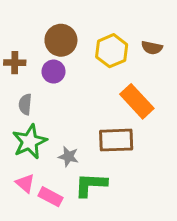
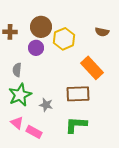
yellow hexagon: (112, 51) -> (64, 39), moved
brown cross: (15, 63) -> (10, 32), moved
green L-shape: (91, 185) -> (76, 125), moved

